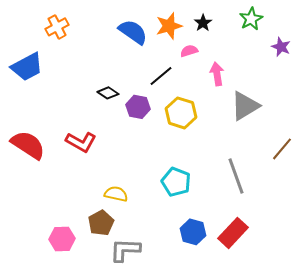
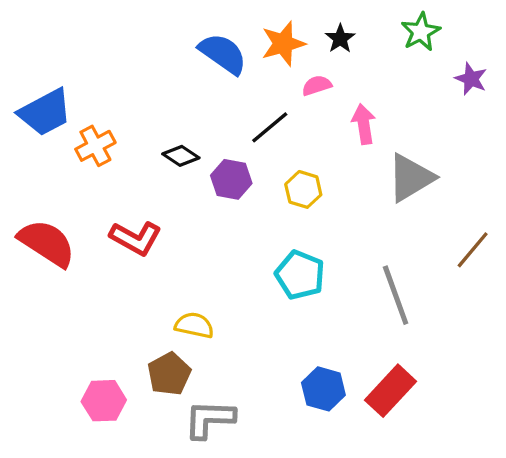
orange cross: (57, 27) -> (95, 146), moved
yellow hexagon: (181, 113) -> (303, 189), size x0.7
cyan pentagon: (176, 182) -> (300, 275), moved

